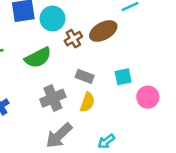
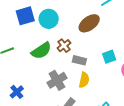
brown cross: (73, 39) -> (64, 46), moved

